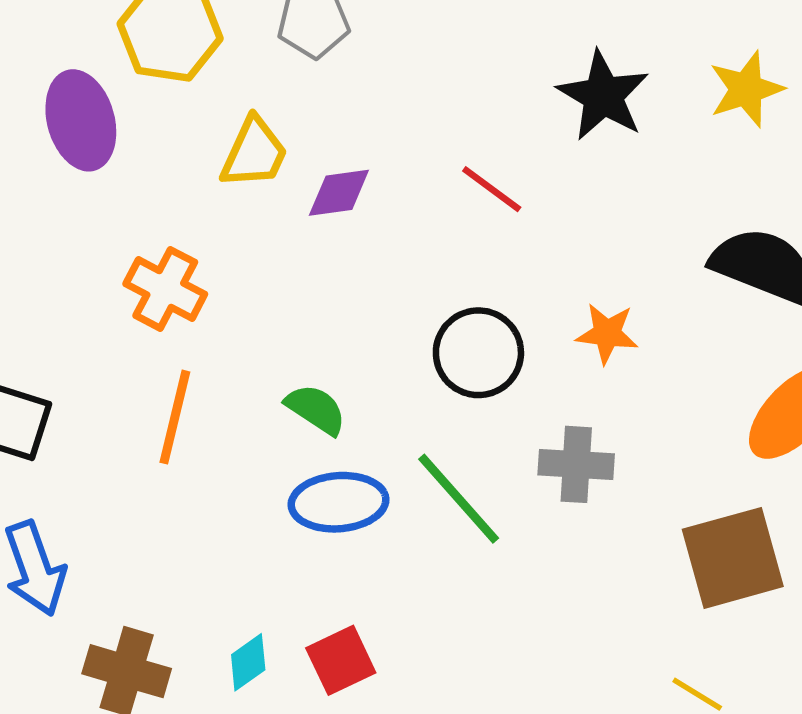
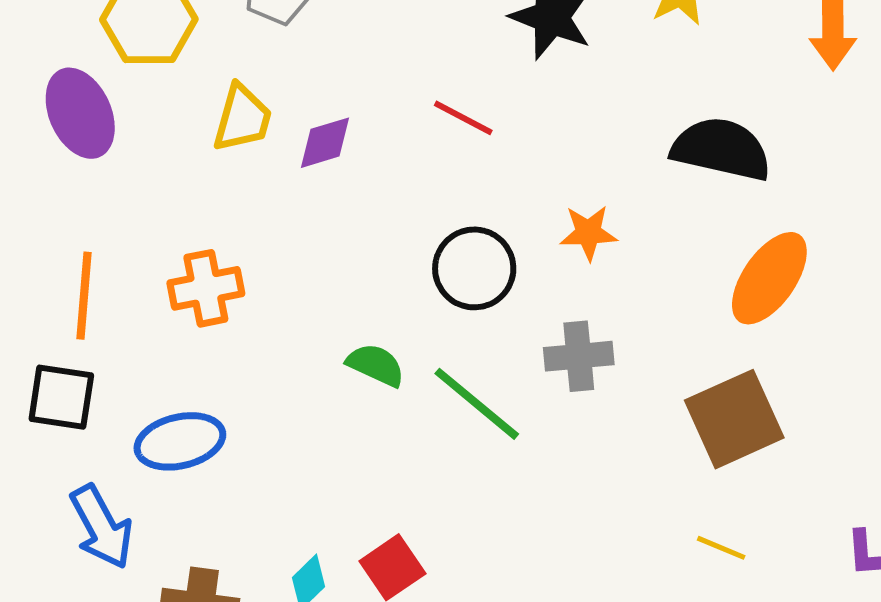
orange cross: (165, 289) -> (206, 288), moved, turned -30
green semicircle: (316, 409) -> (376, 365), moved
orange line: (175, 417) -> (84, 296), moved
blue ellipse: (339, 502) -> (180, 441), moved

